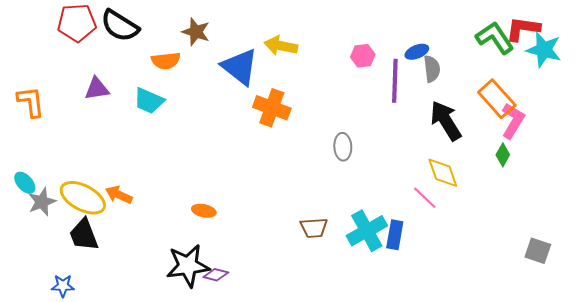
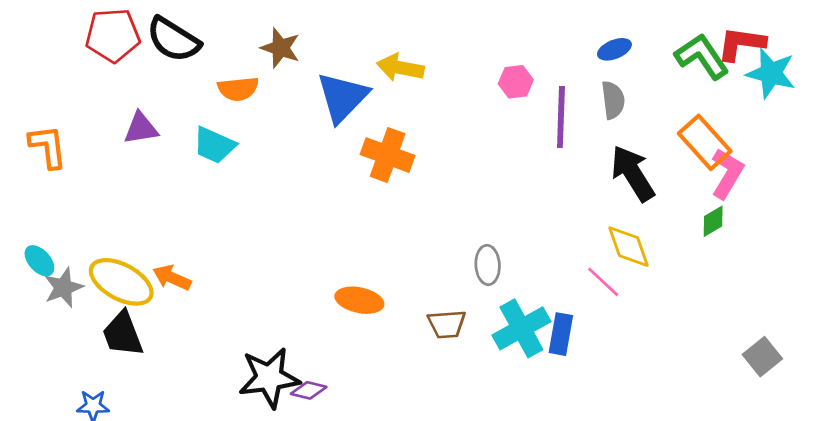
blue ellipse: (417, 52) -> (614, 49), moved
blue triangle: (240, 67) -> (342, 97), turned 36
gray ellipse: (343, 147) -> (488, 265), moved
green diamond: (503, 155) -> (713, 221), turned 30
orange ellipse: (204, 211) -> (359, 300), moved, size x1.4
gray square: (538, 251) -> (762, 357), turned 32

